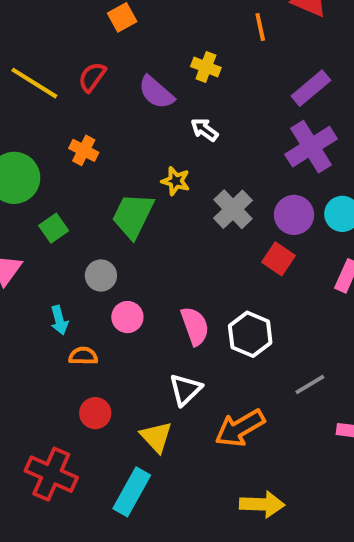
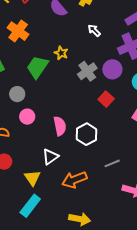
white arrow: (204, 130) -> (94, 30), moved
orange cross: (84, 150) -> (18, 31), size x1.5
purple circle: (294, 215) -> (112, 69), moved
cyan rectangle: (132, 492) -> (30, 206), moved

